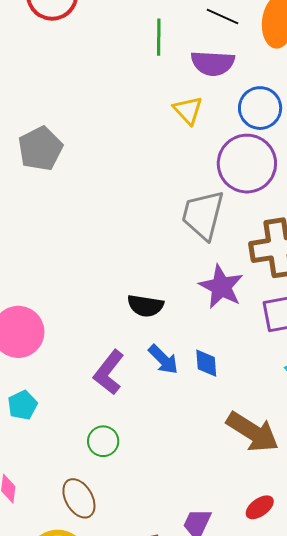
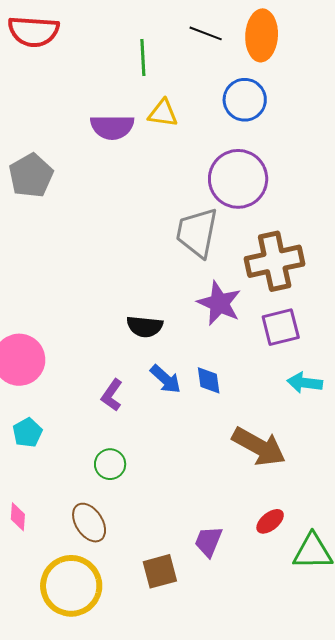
purple semicircle: (213, 63) -> (112, 127), moved
blue circle: (260, 108) -> (245, 100), moved
yellow triangle: (188, 110) -> (163, 113), moved, turned -36
purple L-shape: (109, 372) -> (112, 395), size x0.7

